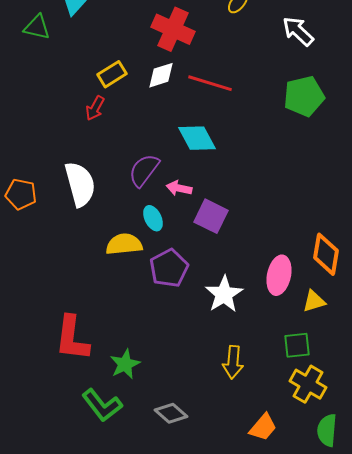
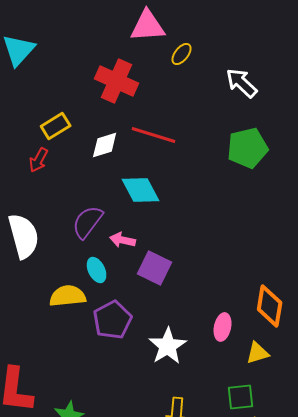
white diamond: (161, 75) -> (105, 145), moved
pink ellipse: (279, 275) -> (223, 327), size x0.7

